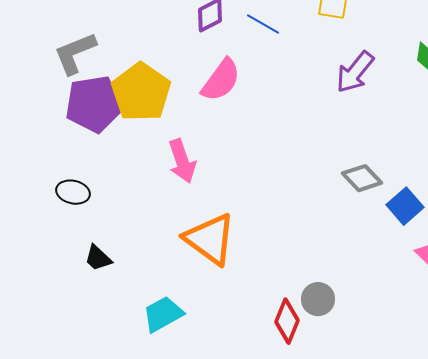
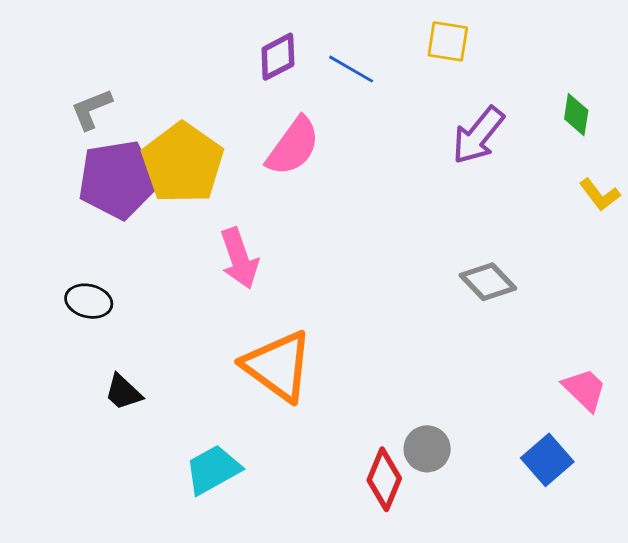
gray L-shape: (75, 53) -> (91, 109), size x0.7
blue square: (405, 206) -> (547, 460), moved

